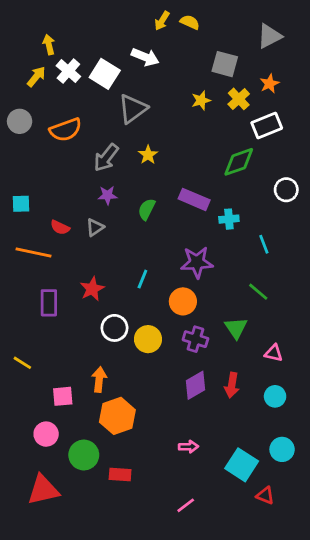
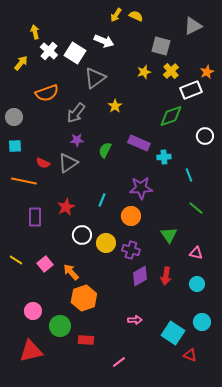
yellow arrow: (36, 77) -> (21, 63), moved
orange star: (269, 84) -> (207, 72), moved
gray circle: (20, 121) -> (14, 117), moved
yellow star: (148, 155) -> (115, 106), moved
gray triangle: (95, 227) -> (68, 163), size x1.5
green line: (258, 292) -> (196, 208), moved
purple cross: (195, 339) -> (131, 250), moved
orange arrow: (99, 380) -> (71, 272), turned -48
pink square: (63, 396) -> (45, 264), moved, turned -35
pink line: (186, 505) -> (119, 362), moved

